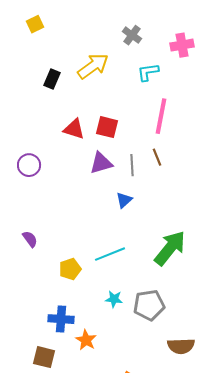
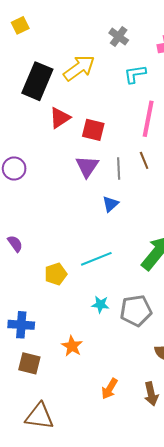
black rectangle: (52, 79) -> (37, 81), size x1.8
red triangle: (74, 129) -> (60, 118), moved, turned -50
purple triangle: (101, 163) -> (87, 166), turned -40
blue cross: (61, 319) -> (21, 325), moved

